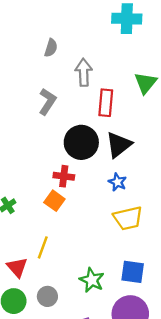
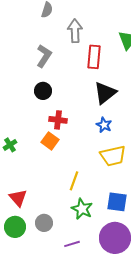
black circle: (81, 142) -> (43, 91), moved, size x0.6
yellow line: (43, 247) -> (74, 181), moved

